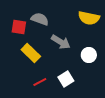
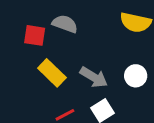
gray arrow: (61, 42) -> (94, 77), moved

